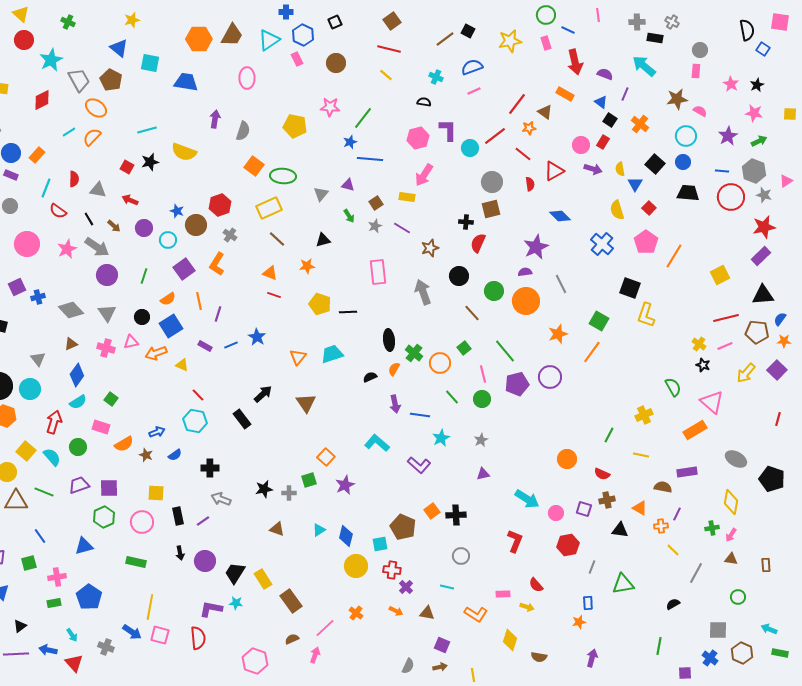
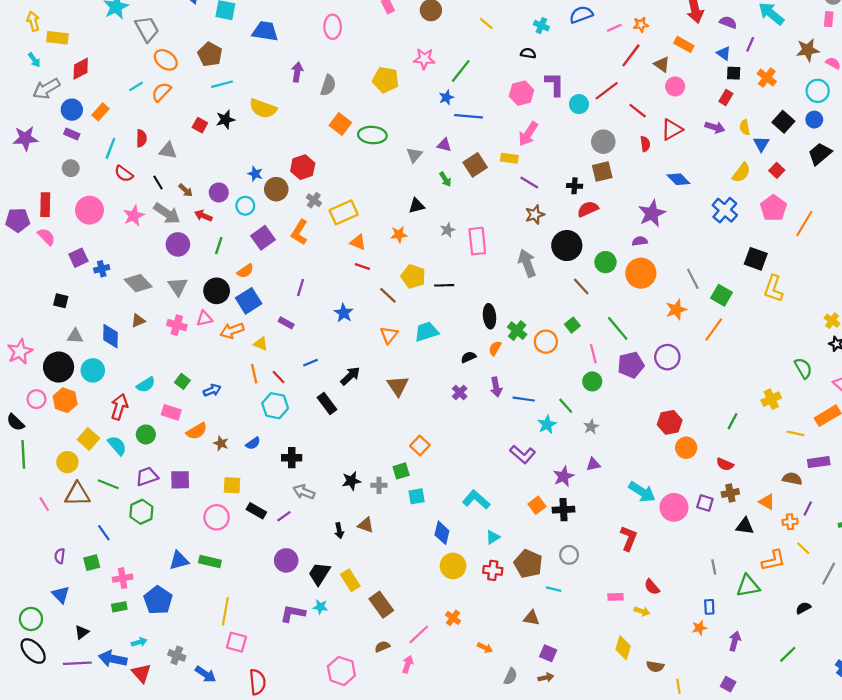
brown pentagon: (111, 80) -> (210, 54), moved
pink line: (474, 91) -> (614, 28), moved
red diamond: (42, 100) -> (81, 69), moved
black square: (610, 120) -> (734, 73), turned -32
orange star: (529, 128) -> (641, 25), moved
pink circle: (581, 145) -> (675, 86), moved
black trapezoid: (688, 193) -> (820, 154), turned -45
red arrow: (130, 200) -> (203, 216), moved
brown square: (376, 203) -> (475, 165), size x1.5
yellow rectangle: (269, 208) -> (344, 212), moved
yellow semicircle: (617, 210) -> (741, 173), turned -126
gray star: (375, 226) -> (447, 230), moved
purple line: (402, 228) -> (529, 183), moved
brown line: (277, 239) -> (388, 295), moved
red semicircle: (478, 243) -> (588, 209), turned 42
black circle: (459, 276) -> (567, 246), size x1.4
gray line: (561, 284) -> (693, 279), moved
orange line: (199, 301) -> (254, 374), moved
black circle: (142, 317) -> (217, 291), size x1.5
blue line: (231, 345) -> (310, 363), moved
gray triangle: (38, 359) -> (75, 336), moved, turned -49
blue diamond: (77, 375) -> (110, 336), moved, turned -35
green line: (452, 397) -> (566, 406), moved
blue arrow: (157, 432) -> (212, 390), moved
cyan L-shape: (377, 443) -> (476, 500), moved
yellow line: (641, 455) -> (796, 433), moved
purple star: (345, 485) -> (563, 476), moved
pink circle: (556, 513) -> (674, 507), size x1.6
black rectangle: (178, 516) -> (256, 511), turned -48
green hexagon: (104, 517) -> (141, 512), moved
brown pentagon: (403, 527) -> (528, 564), moved
cyan triangle: (319, 530) -> (493, 537), moved
cyan square: (380, 544) -> (417, 496), moved
red hexagon: (568, 545) -> (670, 422), moved
blue triangle: (84, 546) -> (179, 560), moved
black arrow: (180, 553) -> (339, 531), moved
gray line: (592, 567) -> (714, 567), turned -32
purple cross: (406, 587) -> (460, 392), moved
orange arrow: (396, 611) -> (485, 648), moved
orange L-shape: (476, 614) -> (773, 560), moved, turned -45
blue arrow: (132, 632) -> (206, 674), moved
cyan arrow: (72, 635) -> (139, 642), turned -72
red semicircle: (198, 638) -> (257, 682), moved
green line: (659, 646) -> (788, 654), turned 36
blue arrow: (48, 650) -> (113, 659), size x1.4
purple arrow: (592, 658) -> (735, 641), moved
purple square: (685, 673) -> (728, 684), moved, turned 32
yellow line: (473, 675) -> (678, 686), moved

